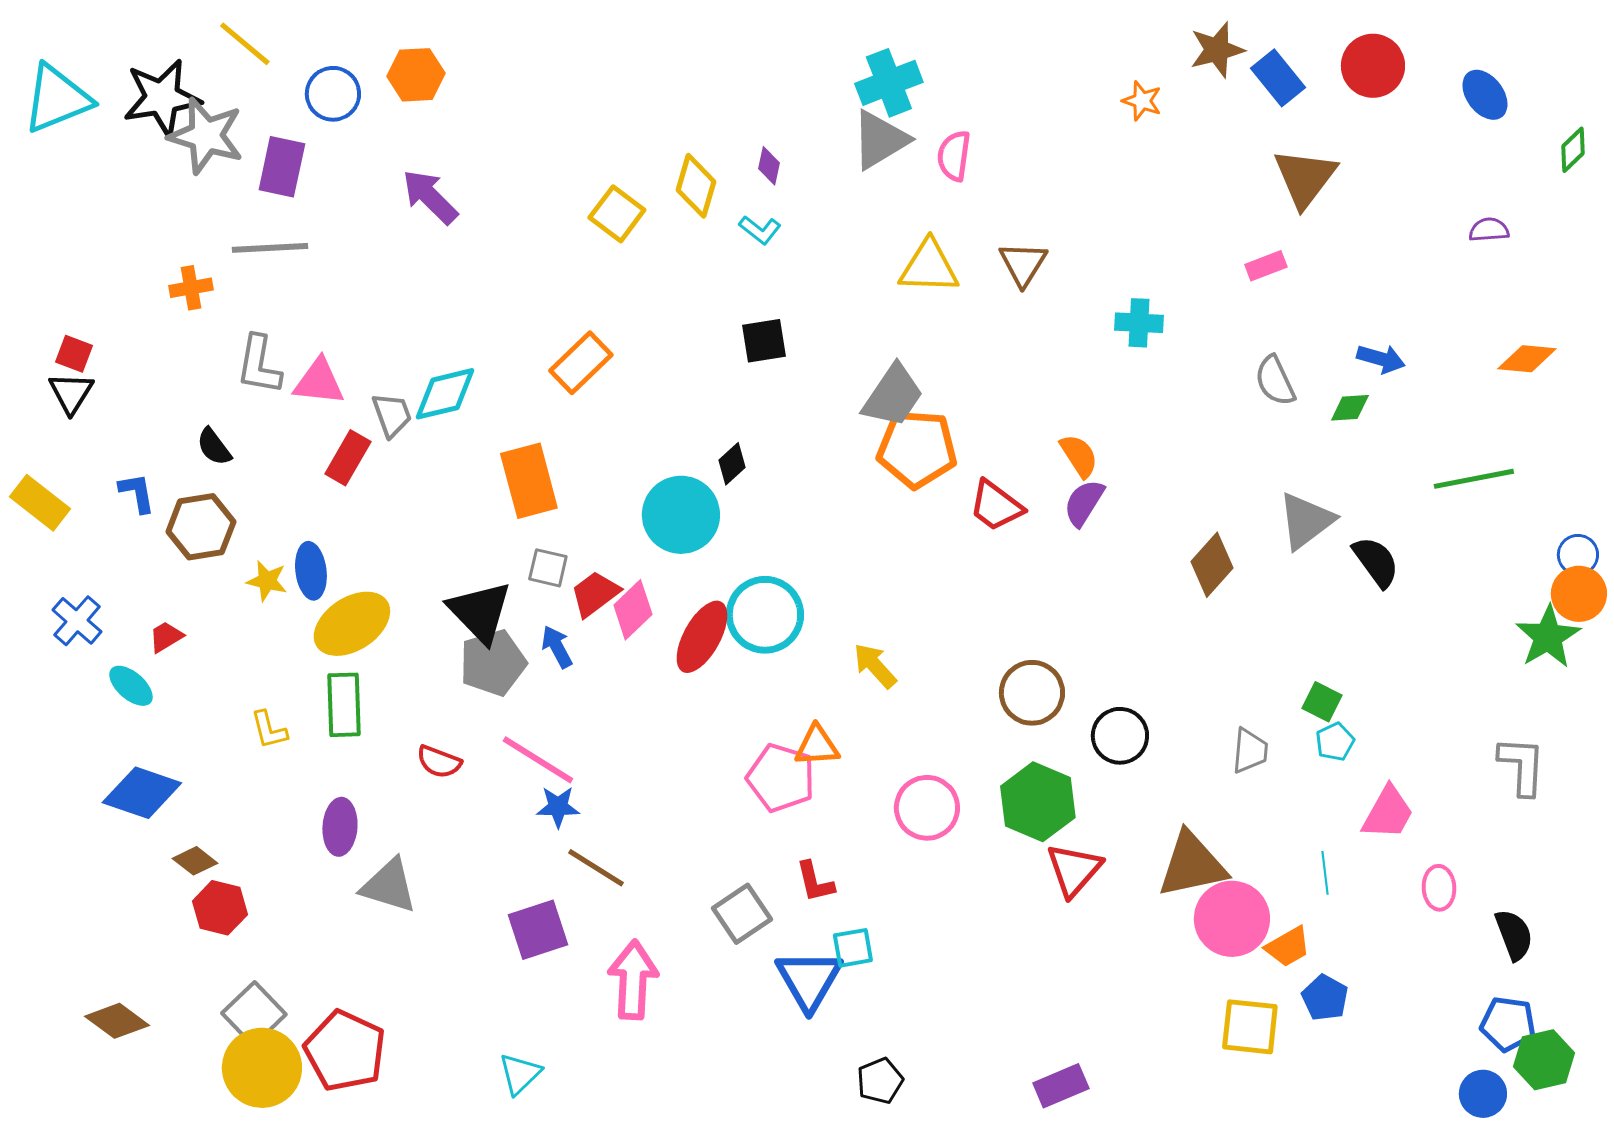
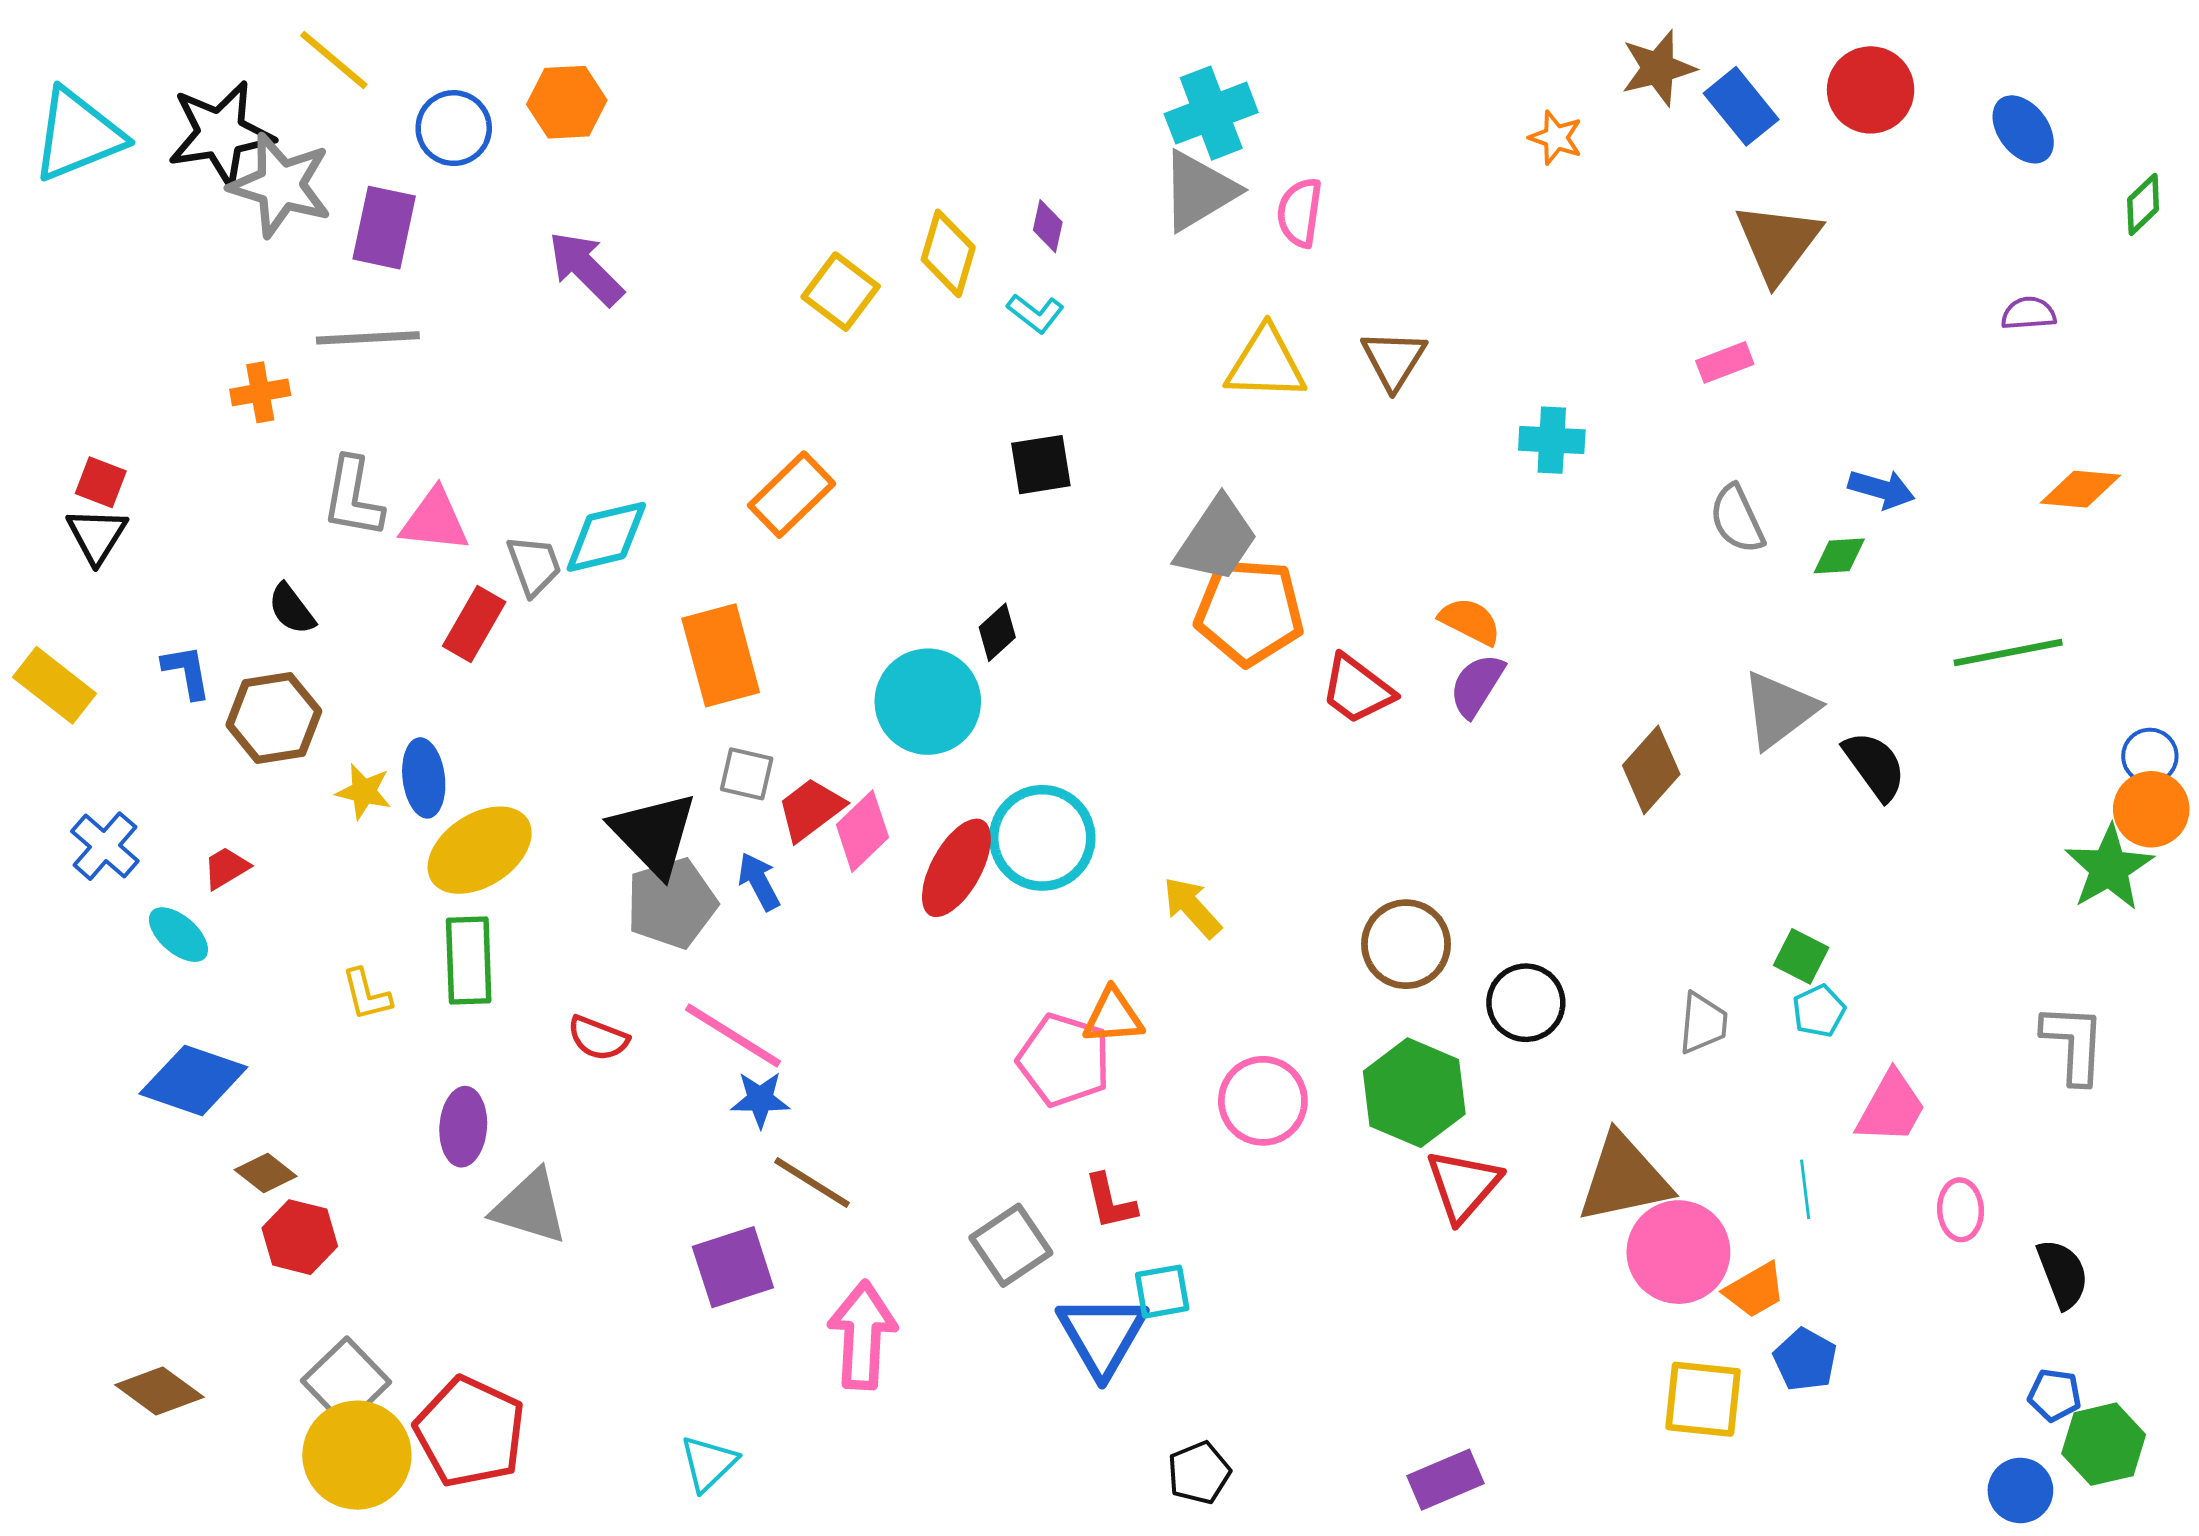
orange semicircle: (1079, 456) -> (1470, 621), turned -30
blue pentagon: (1508, 1024) -> (2055, 1395), size x0.7

